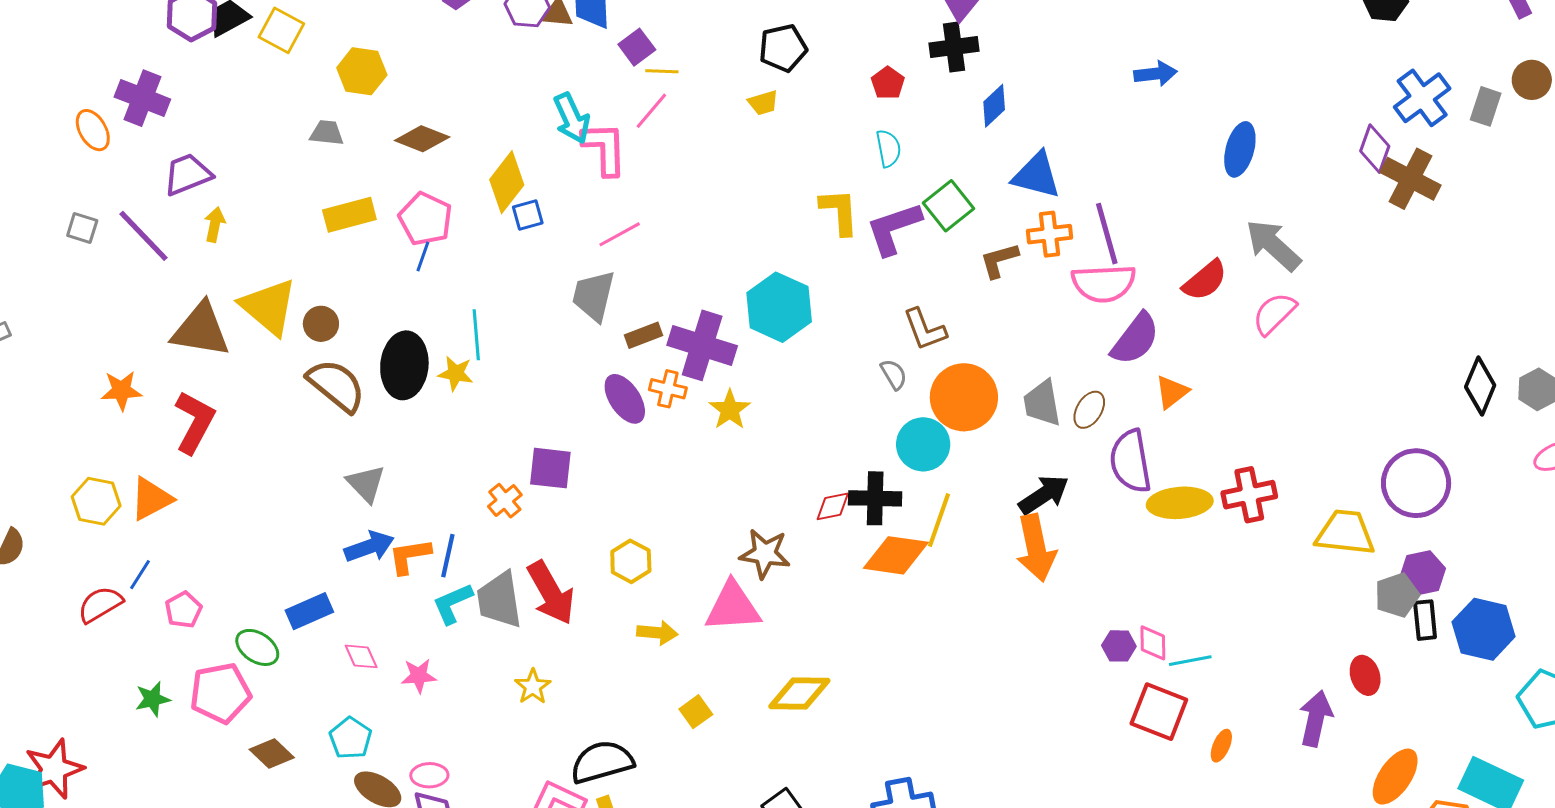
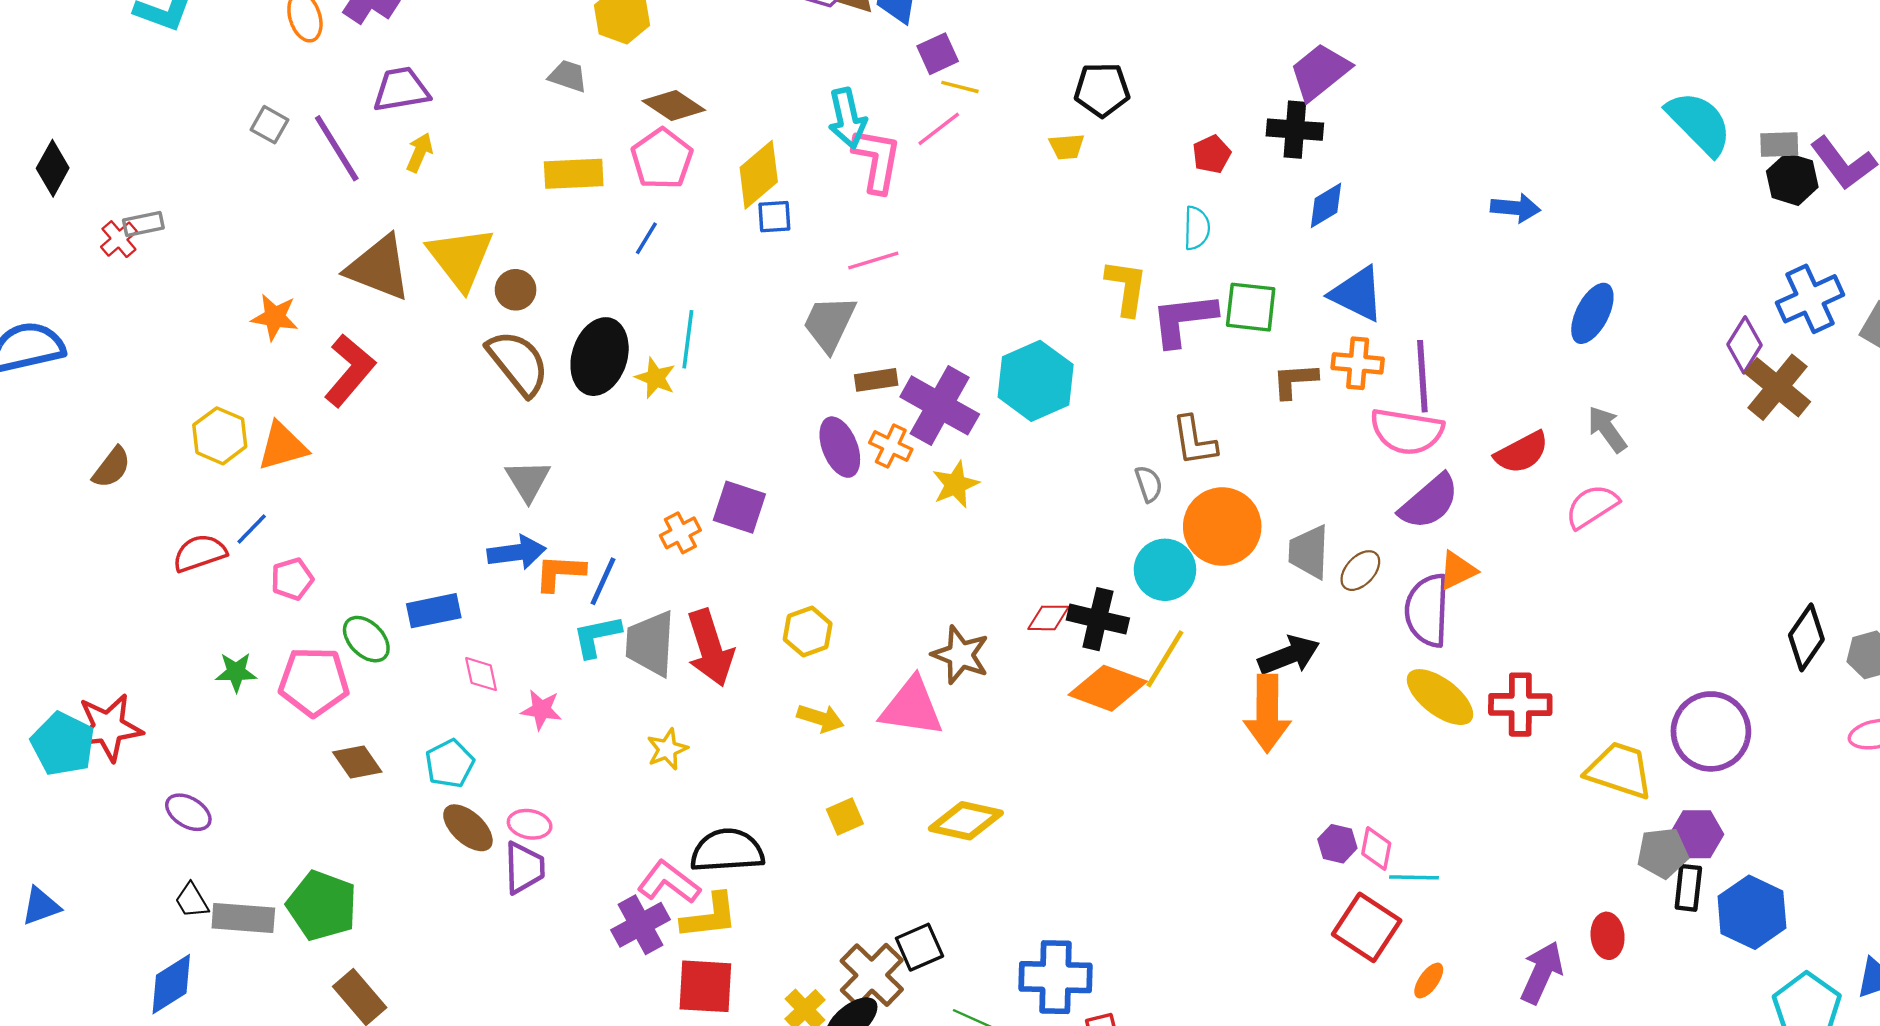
green square: (948, 206) -> (1251, 307), turned 33
pink pentagon: (425, 219) -> (662, 159), moved
gray arrow: (1273, 245) -> (1607, 429), size x0.7
purple semicircle: (1131, 461) -> (1427, 610), moved
yellow ellipse: (1180, 503) -> (1440, 697), turned 30

